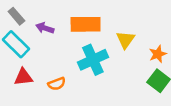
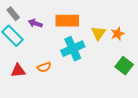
orange star: (158, 54) -> (117, 34), moved
red triangle: (23, 77) -> (18, 71), moved

